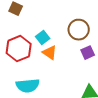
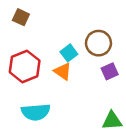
cyan square: (43, 38) -> (69, 53), moved

